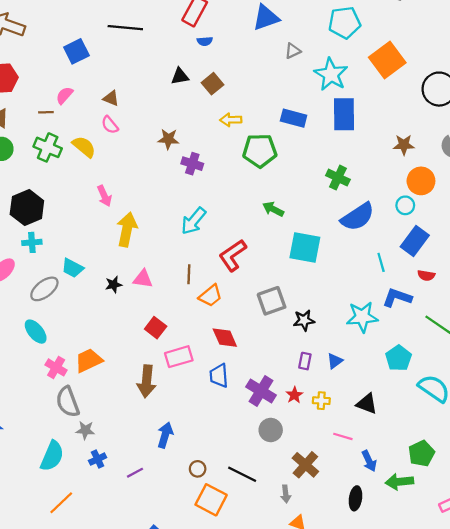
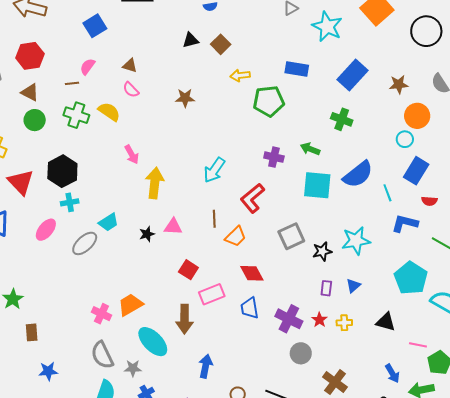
blue rectangle: (344, 114) -> (353, 75), moved, turned 48
purple cross: (192, 164) -> (274, 157), moved
green arrow: (273, 209) -> (310, 149), moved
blue semicircle: (358, 217) -> (358, 174), moved
cyan trapezoid: (73, 268) -> (108, 222), turned -55
cyan star: (362, 317) -> (356, 241), moved
cyan ellipse: (36, 332) -> (153, 342), moved, size x1.4
cyan pentagon: (399, 358) -> (411, 278), size x1.4
gray semicircle: (68, 402) -> (102, 355), moved
pink line: (343, 436) -> (418, 345), moved

